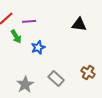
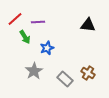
brown cross: (88, 72) -> (88, 73), moved
gray star: (25, 84) -> (34, 71), moved

